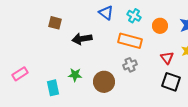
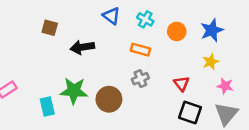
orange rectangle: (130, 41) -> (140, 50), size x0.7
red triangle: (167, 58) -> (182, 84), moved
green star: (75, 75) -> (74, 91), size x1.6
black square: (171, 82) -> (190, 113), moved

